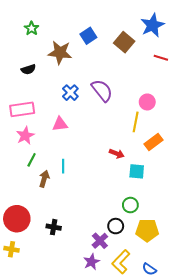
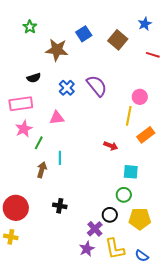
blue star: (152, 25) -> (145, 24), size x0.6
black semicircle: (28, 69) -> (34, 78), moved
green line: (32, 160) -> (39, 143), moved
cyan square: (137, 171) -> (131, 172), moved
black cross: (54, 227) -> (60, 206), moved
yellow L-shape: (121, 262) -> (115, 249), turned -55

